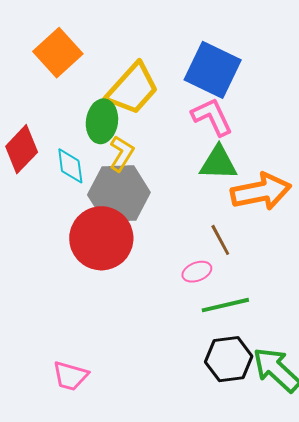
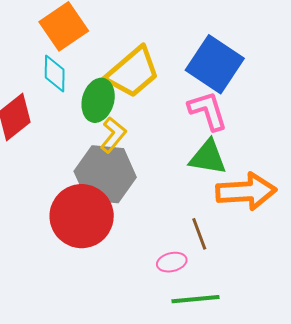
cyan diamond: (70, 166) -> (55, 73), moved

